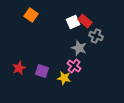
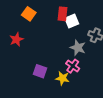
red rectangle: (85, 21) -> (62, 14), moved, turned 56
red star: (19, 68) -> (16, 39), moved

